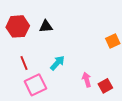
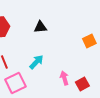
black triangle: (46, 26) -> (40, 27), moved

